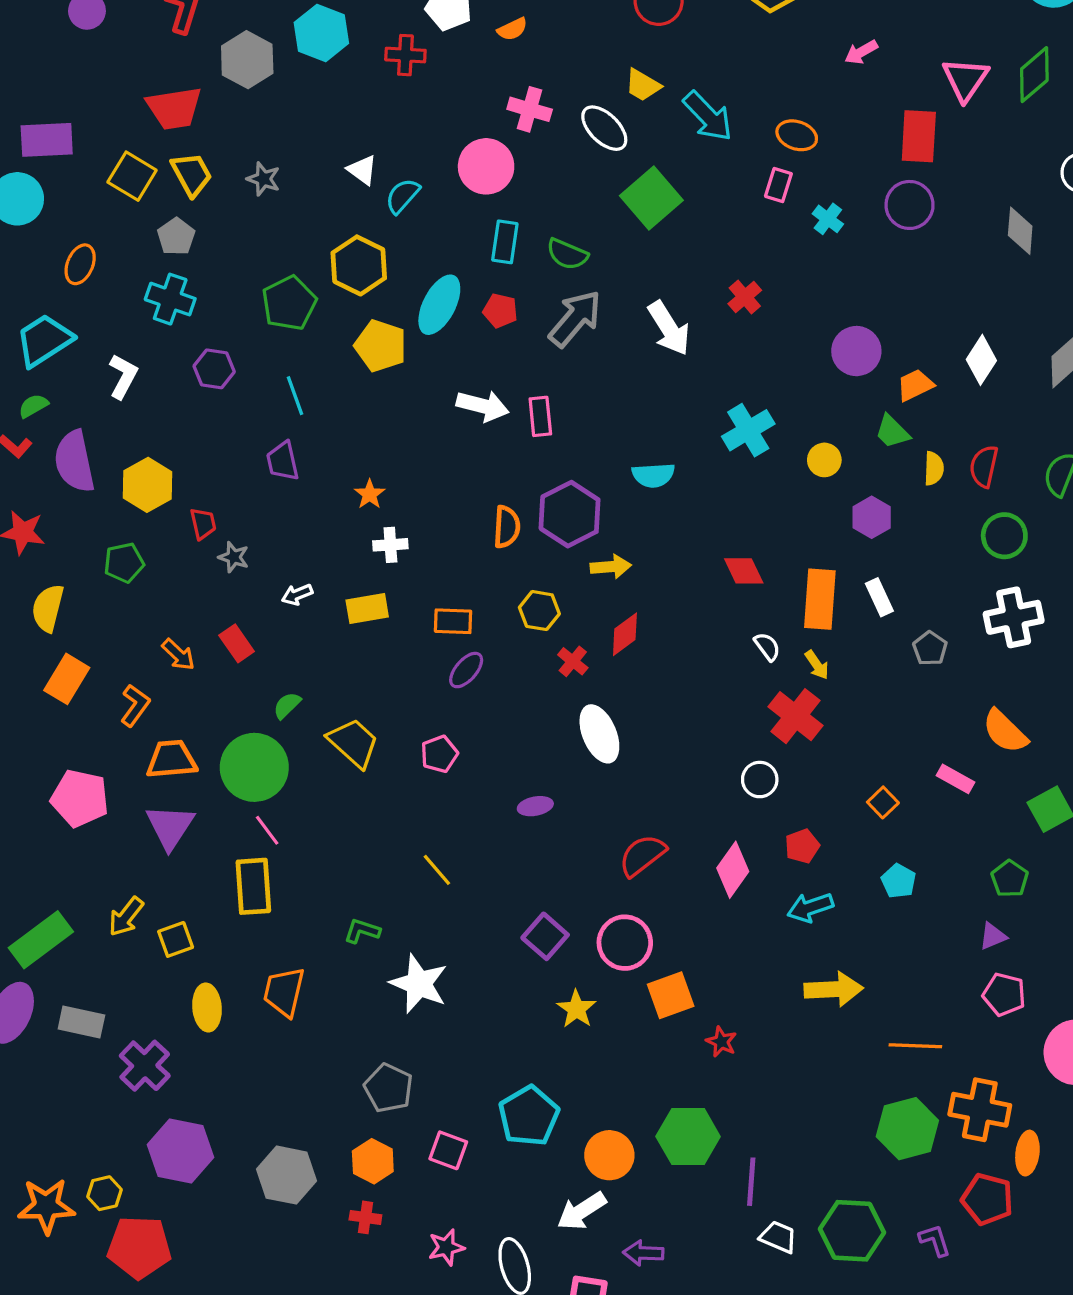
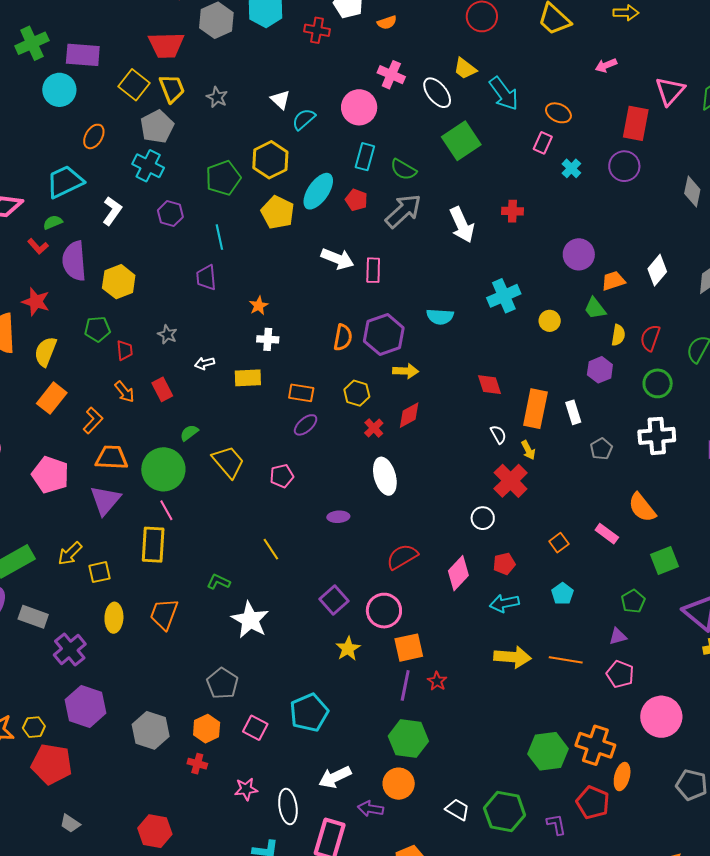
gray pentagon: (176, 237) -> (157, 127), size x1.4
red cross: (745, 297) -> (512, 211), turned 35
purple hexagon: (872, 517) -> (600, 370), moved
red trapezoid: (203, 524) -> (125, 350), moved
orange line: (915, 1046) -> (566, 660), moved
orange circle: (609, 1155) -> (399, 784), moved
purple line: (751, 1182) -> (405, 685), moved

